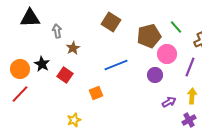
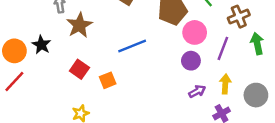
brown star: (73, 48) -> (79, 25), size x1.5
red square: (65, 75) -> (79, 69), moved
purple circle: (155, 75) -> (191, 61), moved

